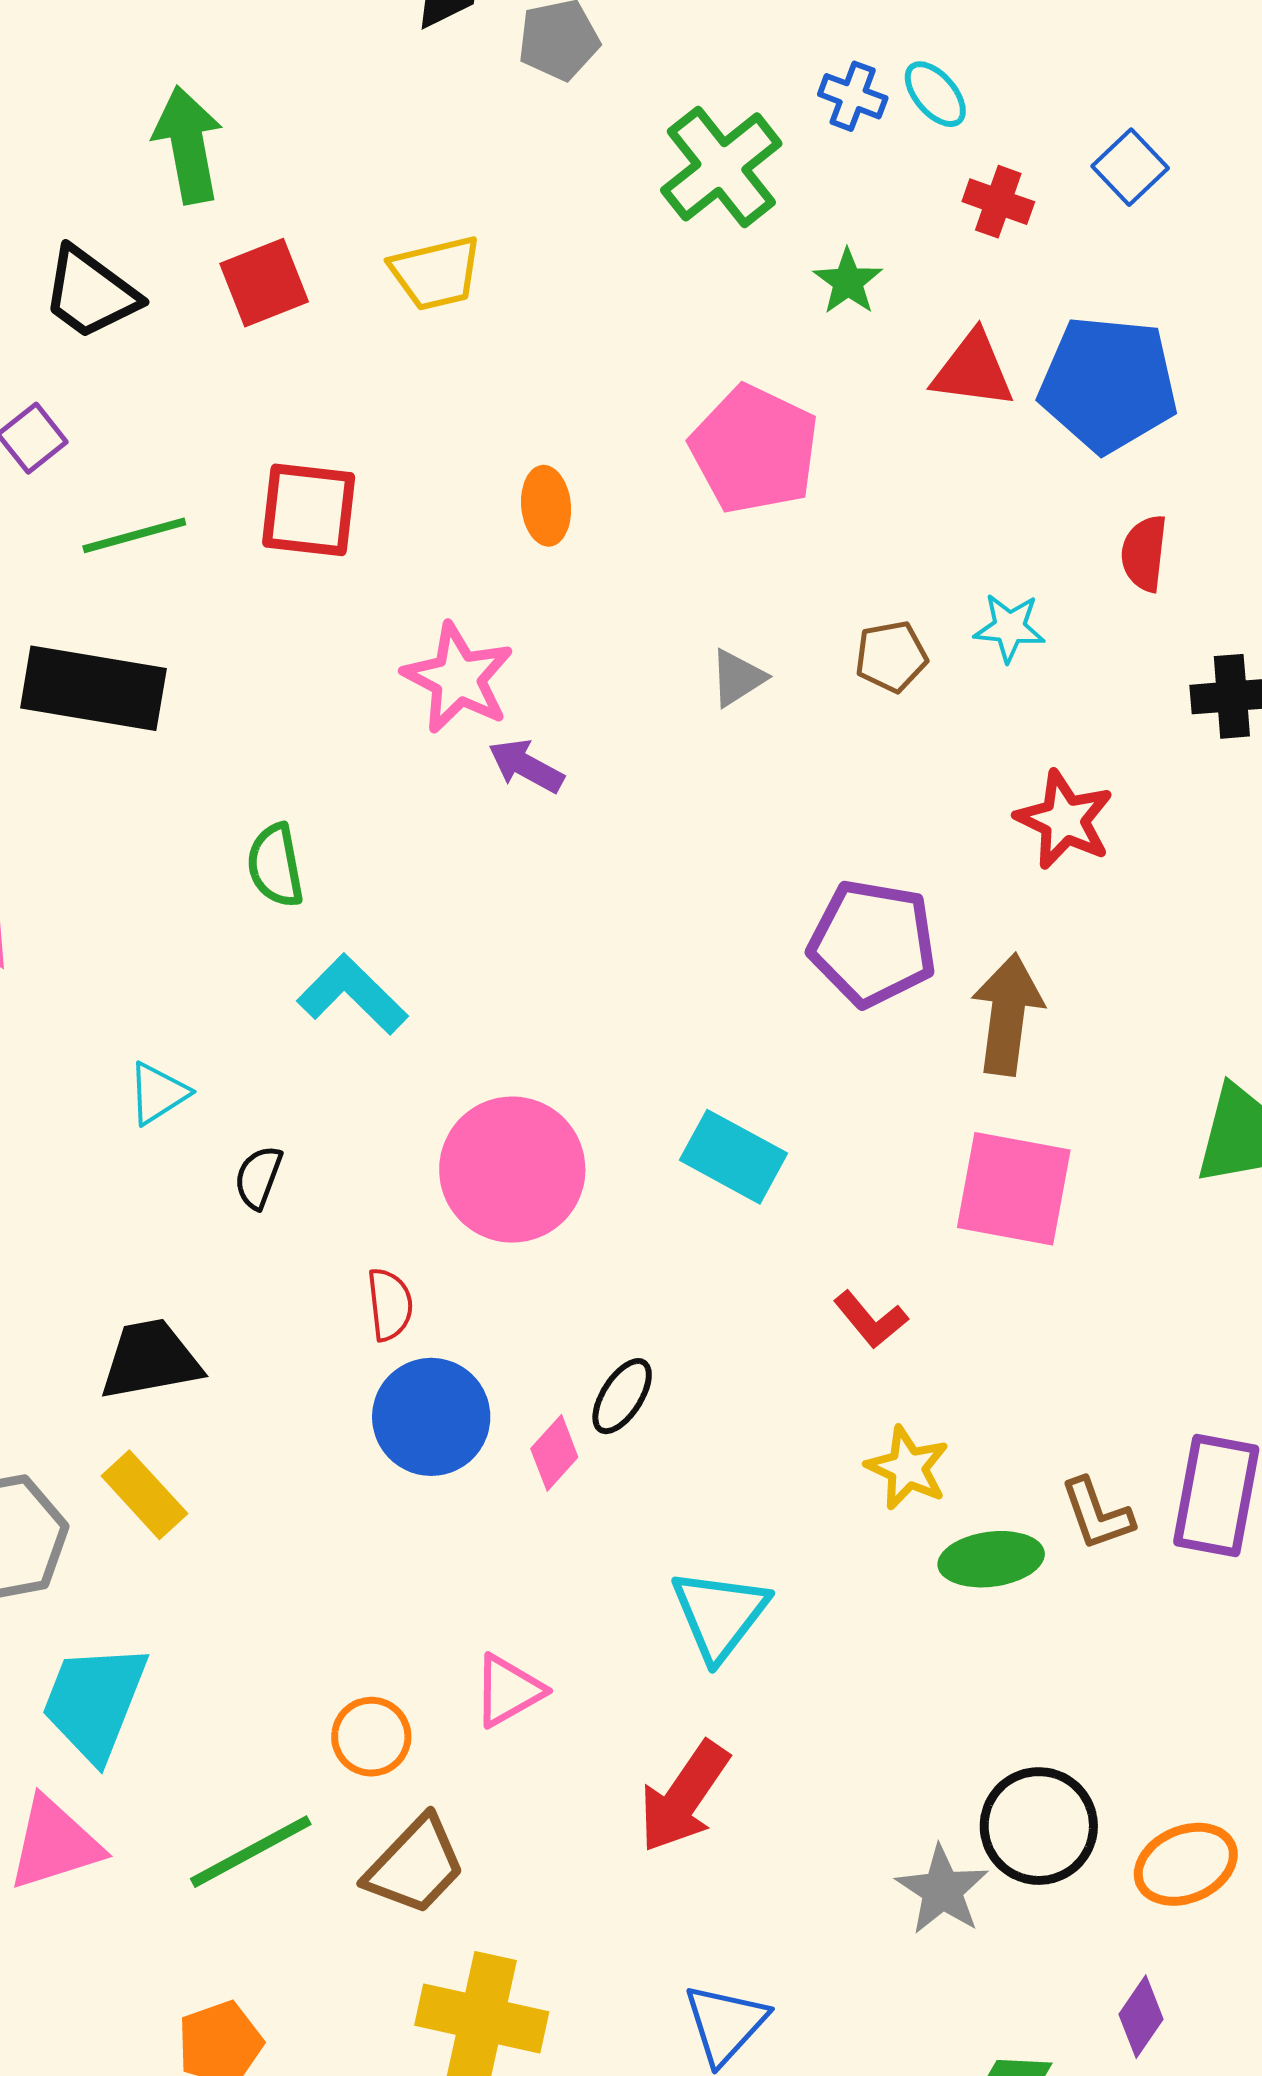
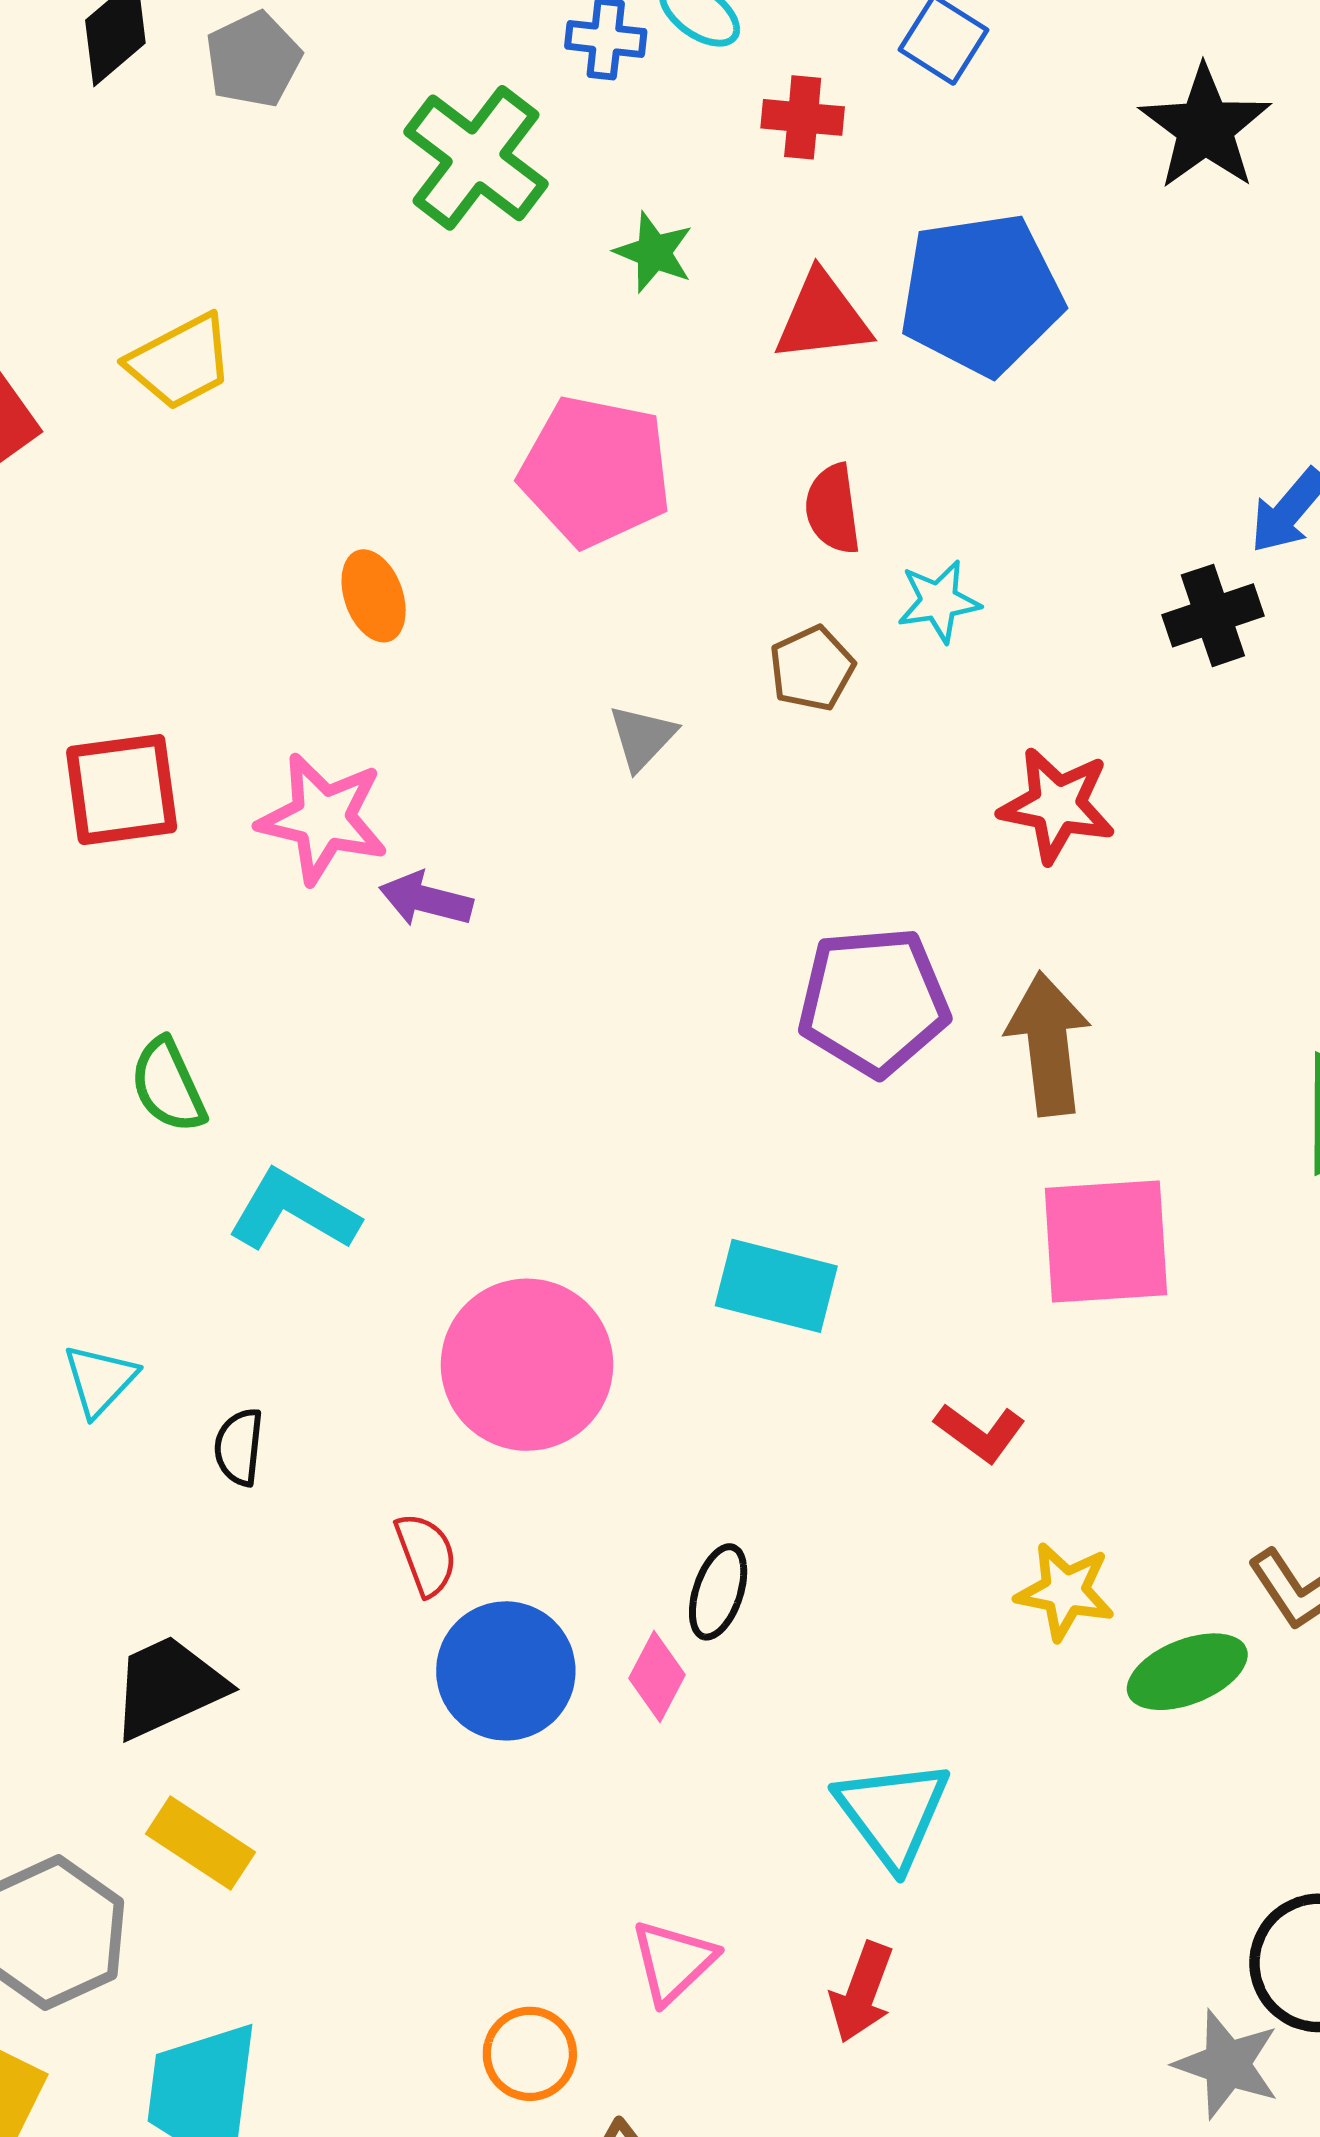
red square: (309, 510) -> (122, 790), moved
red semicircle: (1144, 553) -> (833, 509), moved
red arrow: (684, 1797) -> (862, 1992), moved, size x0.7

